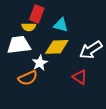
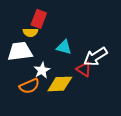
cyan triangle: (61, 25) -> (64, 47), moved
yellow diamond: (57, 47) -> (60, 84), moved
red triangle: (80, 77) -> (84, 69), moved

